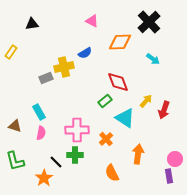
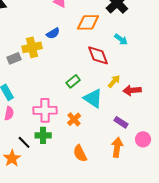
red diamond: (118, 82) -> (98, 55), moved
red arrow: (164, 110) -> (132, 90), turned 66
orange arrow: (138, 154) -> (117, 147), moved
purple rectangle: (169, 176) -> (121, 122), moved, turned -48

